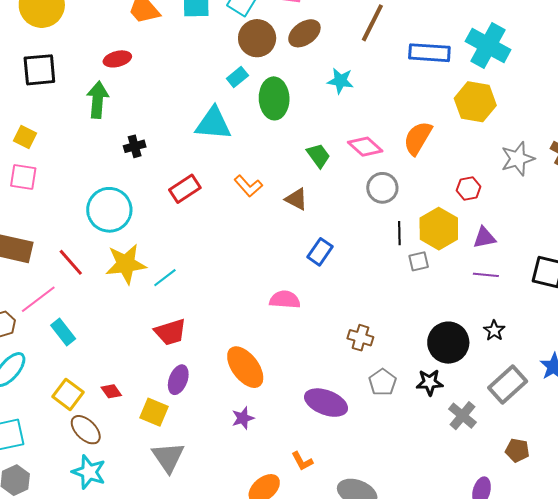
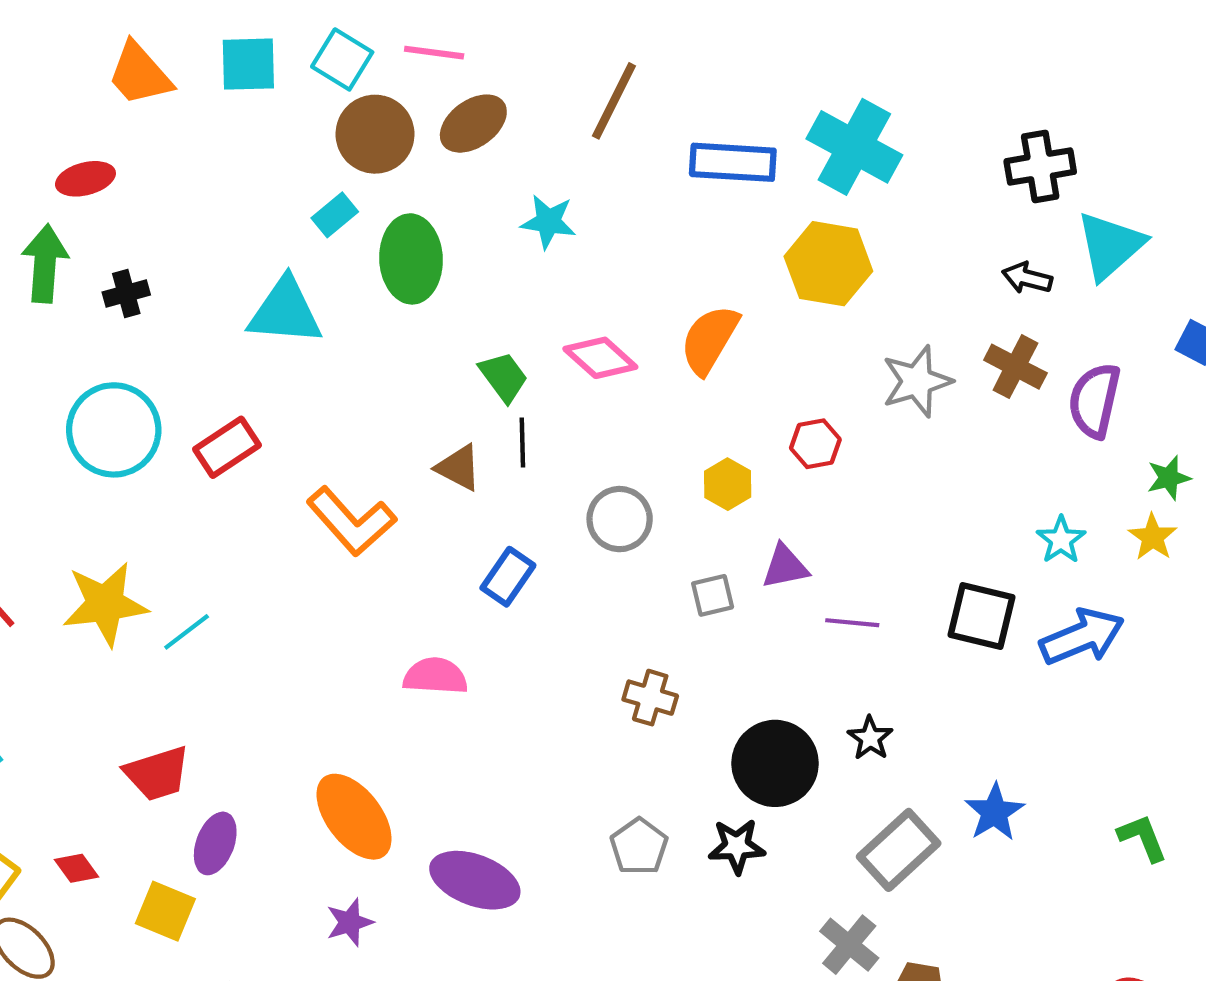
black cross: (135, 146) -> (126, 294), moved
orange L-shape: (248, 186) -> (351, 521), moved, size x1.5
gray circle: (382, 188) -> (620, 519), moved
cyan circle: (109, 210) -> (114, 430), moved
yellow hexagon: (439, 229) -> (728, 484), moved, size x0.6
black line: (399, 233) -> (522, 442), moved
purple triangle: (484, 238) -> (785, 567), moved
red trapezoid: (170, 332) -> (157, 773), moved
brown cross: (360, 338) -> (650, 698), moved
purple ellipse: (326, 403) -> (475, 880), moved
gray cross: (462, 416) -> (849, 945), moved

